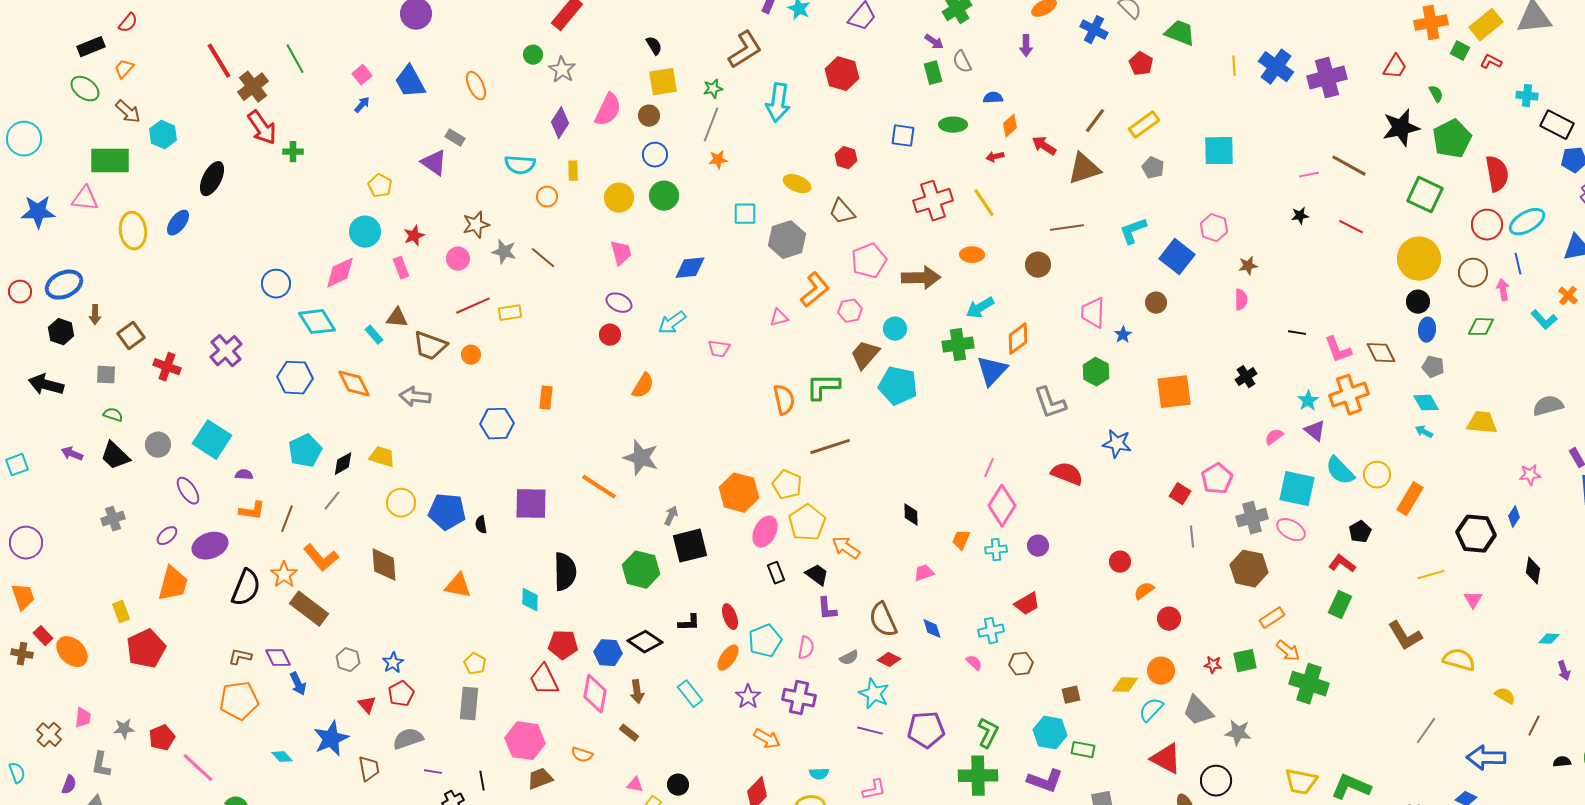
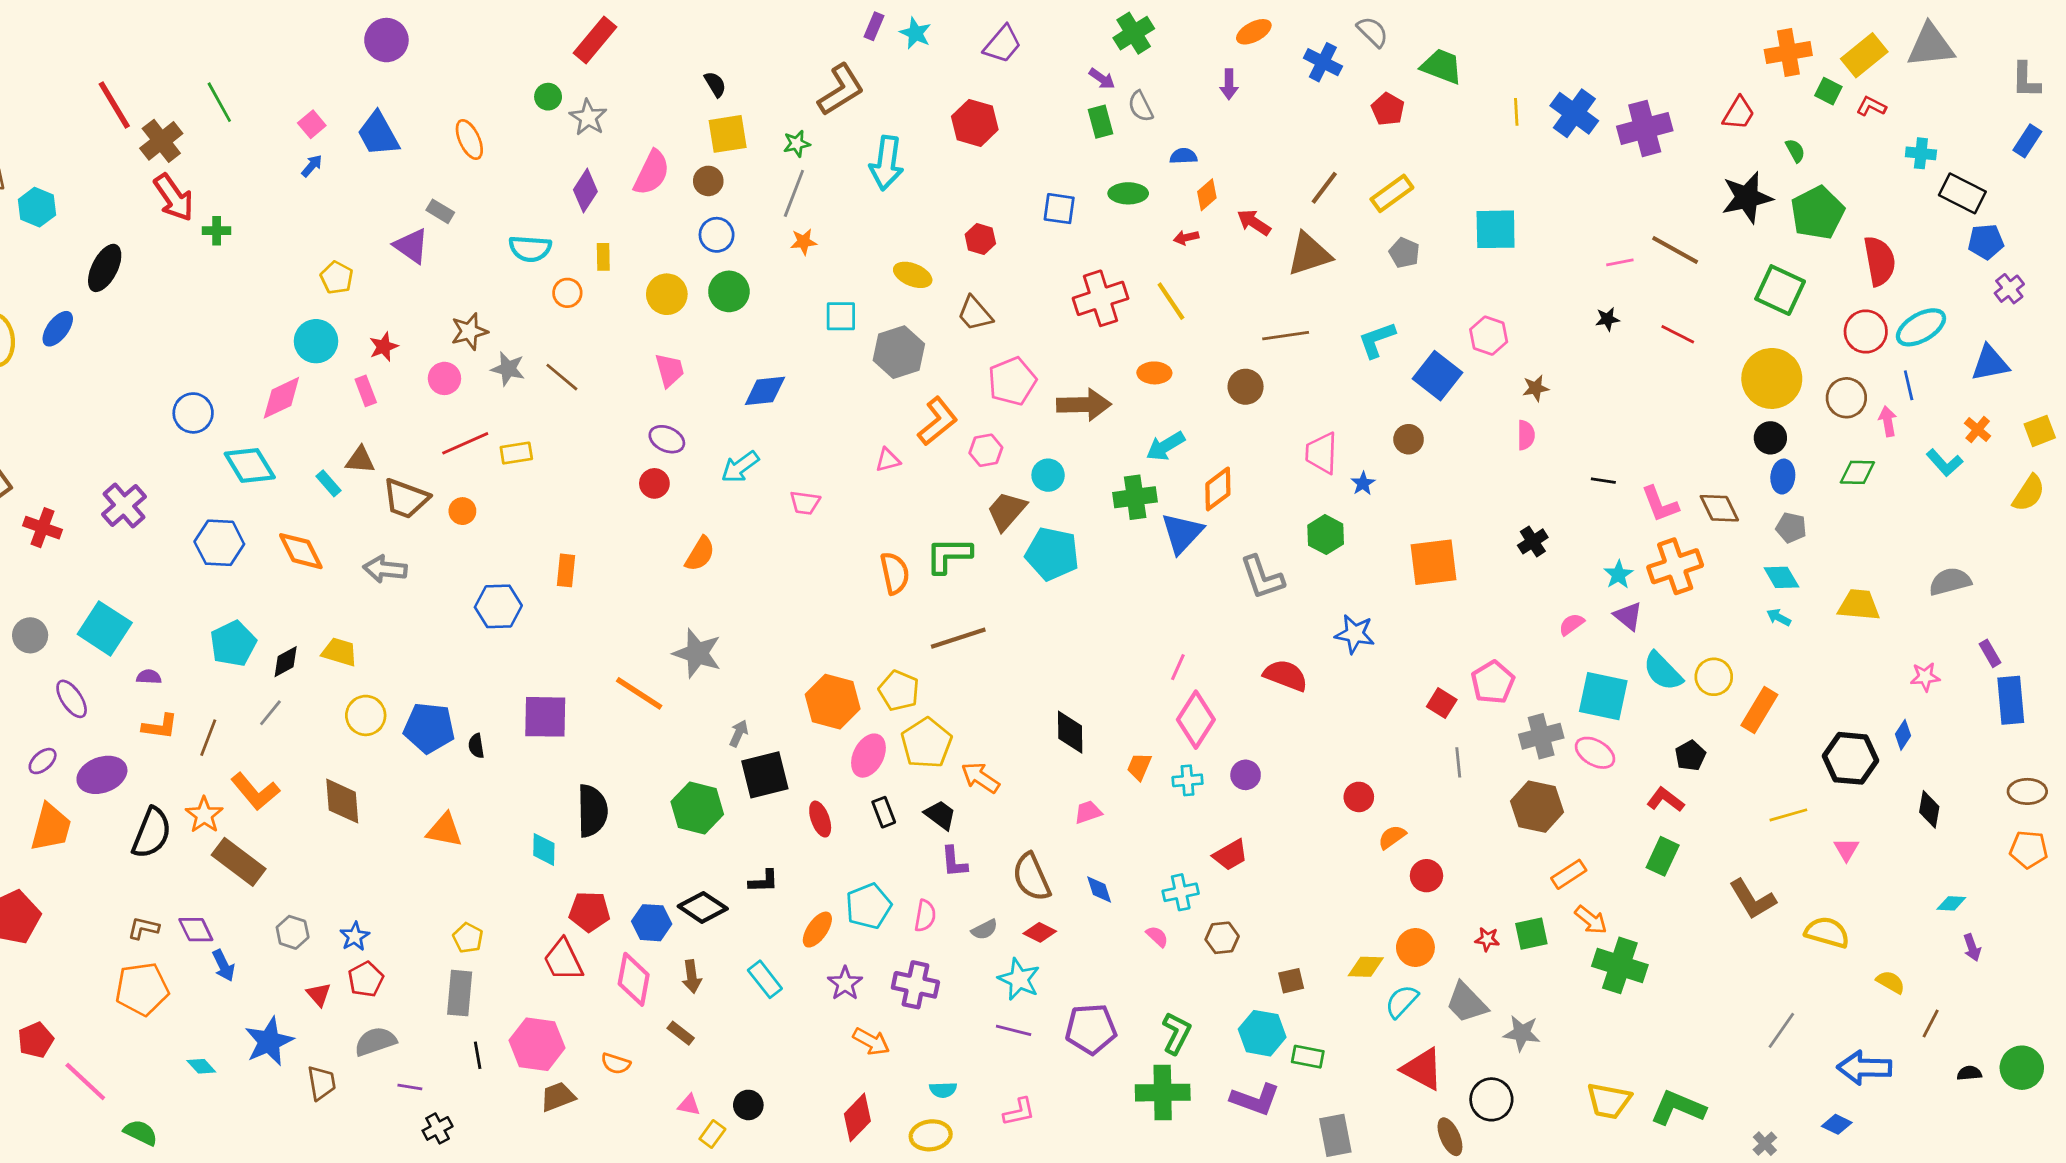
black diamond: (911, 515) -> (1070, 732), size x1.4
red ellipse: (730, 617) -> (820, 819), moved
black line: (482, 781) -> (478, 1055), moved

